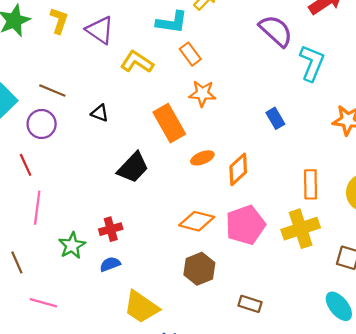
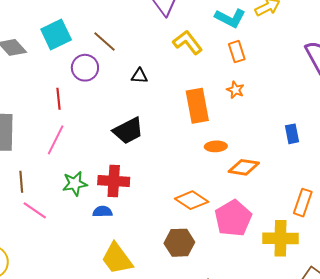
orange star: (202, 94) -> (235, 90), size x0.7
black triangle: (100, 113) -> (139, 76), turned -36
black trapezoid: (133, 167) -> (128, 131), moved
orange diamond: (238, 169) -> (244, 167), turned 32
pink pentagon: (245, 225) -> (233, 218), turned -30
red cross: (111, 229) -> (114, 181), size x1.4
pink line: (43, 303) -> (35, 210), moved

